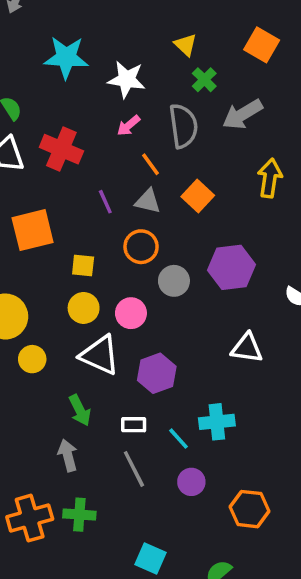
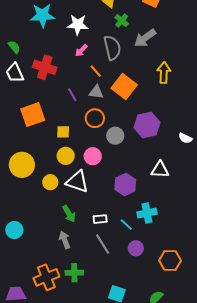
orange square: (198, 196) -> (124, 87), size x1.4
yellow circle: (32, 359) -> (50, 182), moved
purple hexagon: (157, 373) -> (125, 184), moved

